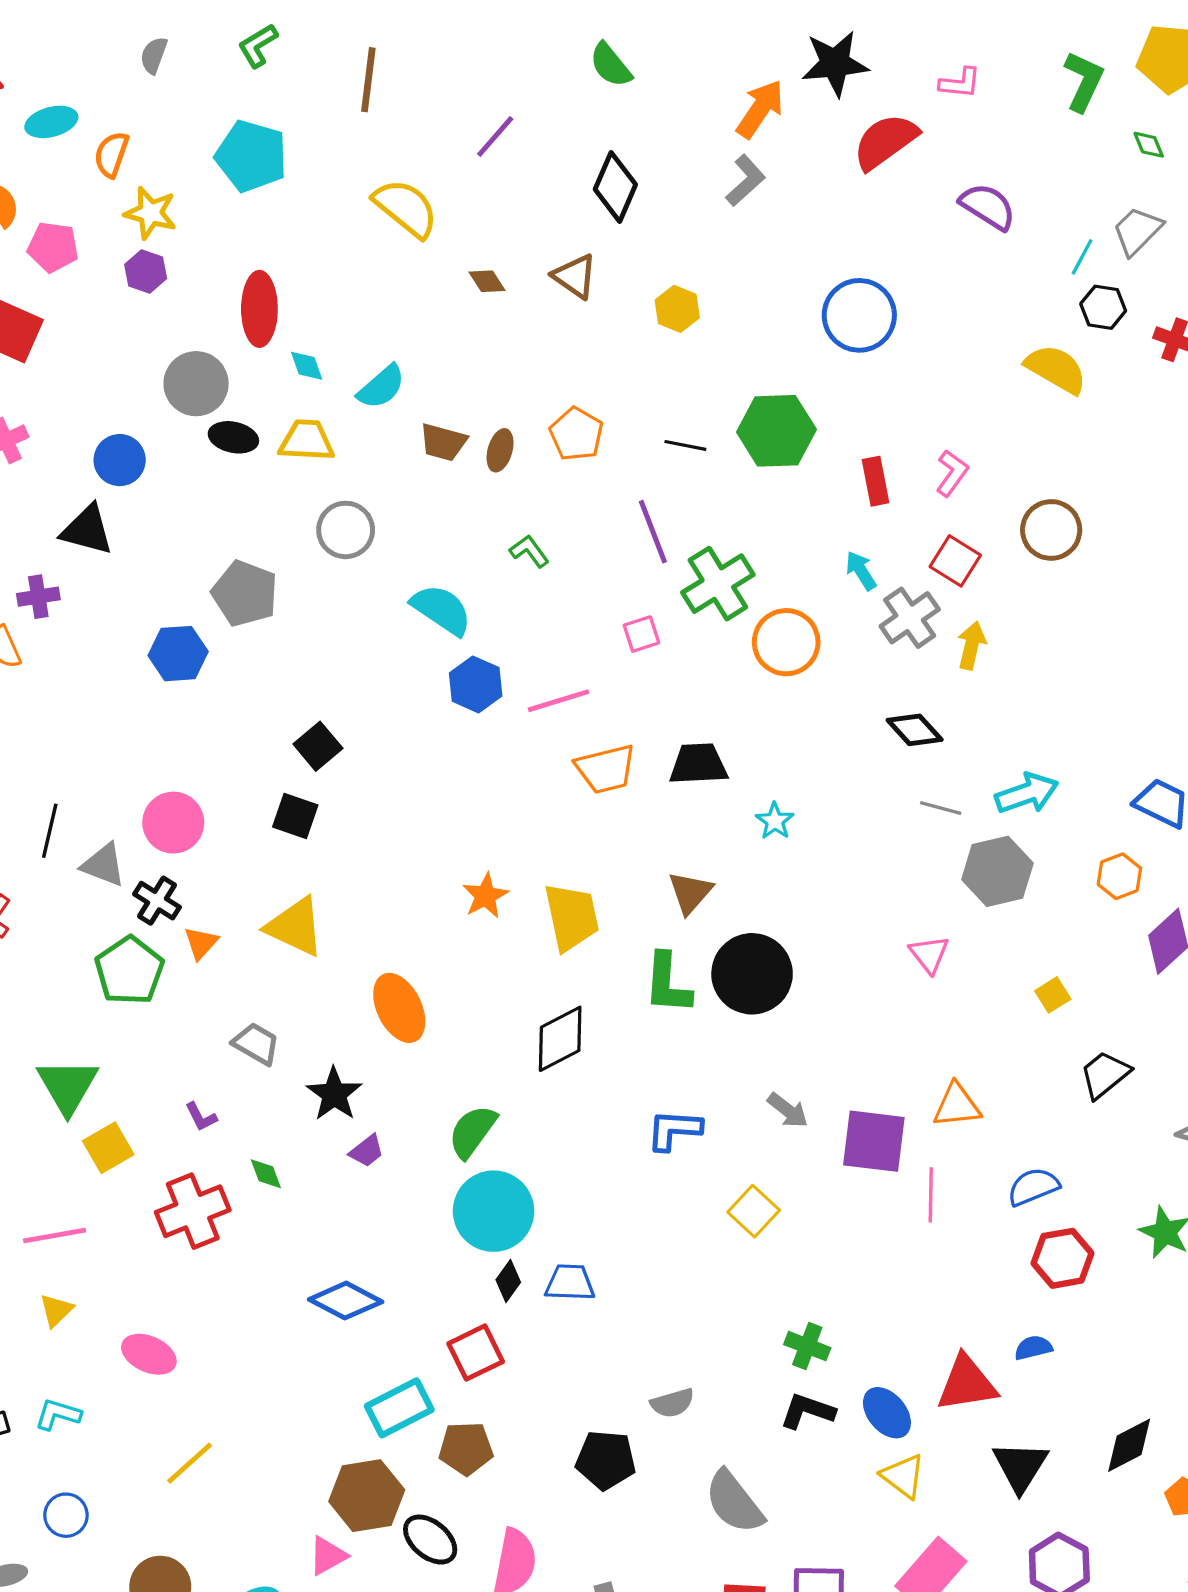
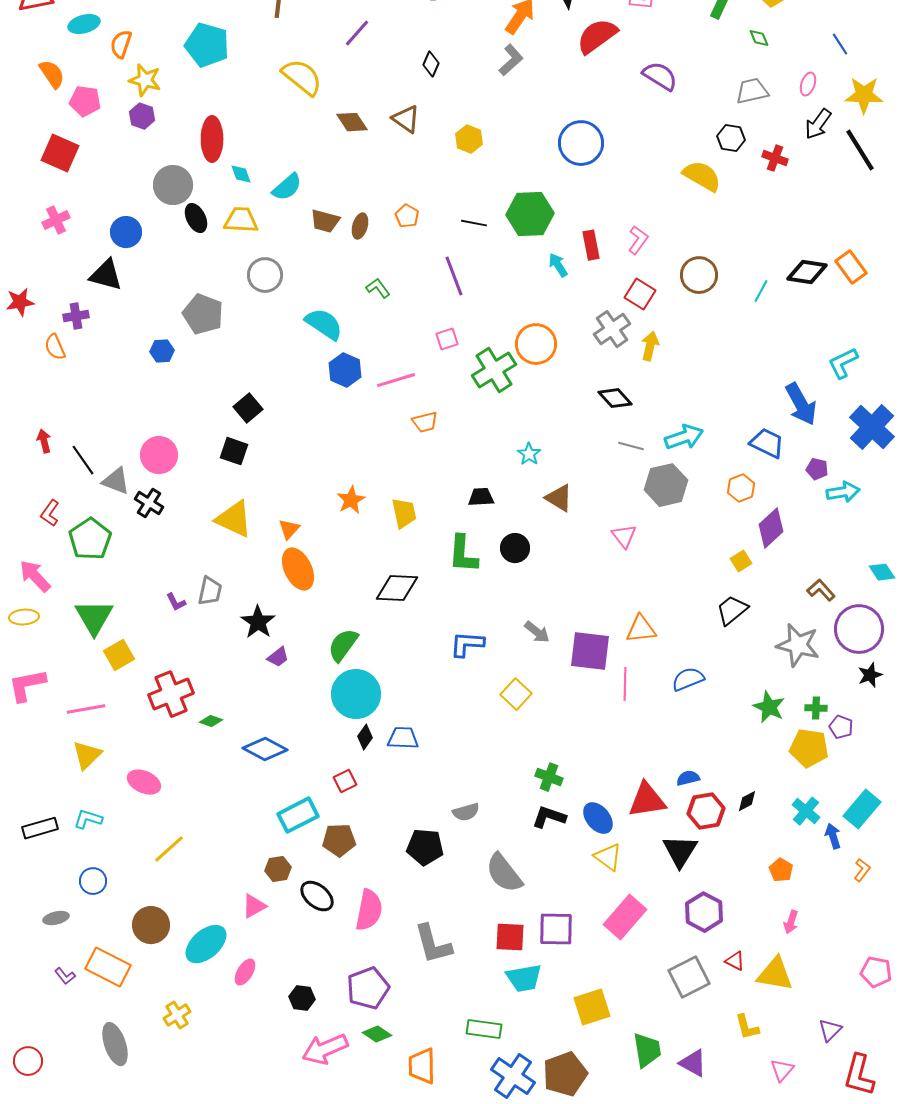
black diamond: (615, 187) -> (431, 64), size x0.6
gray trapezoid: (1137, 231) -> (752, 91), turned 32
cyan line: (1082, 257) -> (761, 291), moved
brown diamond: (487, 281) -> (352, 122), size x1.4
orange pentagon: (576, 434) -> (407, 216), size x0.7
black ellipse: (233, 437) -> (196, 218), turned 52
cyan arrow: (861, 571) -> (558, 265), moved
green cross: (718, 584) -> (494, 370), moved
blue hexagon: (178, 654) -> (162, 351), size x0.7
black trapezoid: (698, 764) -> (481, 497), moved, size x0.7
orange trapezoid: (606, 769) -> (425, 422), size x0.7
black line: (50, 831) -> (83, 460), turned -48
brown triangle: (690, 893) -> (559, 498), moved, turned -40
yellow trapezoid: (572, 917) -> (404, 513), size x0.7
orange triangle: (201, 943) -> (289, 529), moved
green pentagon: (129, 971) -> (90, 539), moved
black circle: (752, 974) -> (515, 548), size x0.6
yellow square: (1053, 995) -> (741, 561), moved
black diamond: (560, 1039) -> (397, 588), turned 30
gray trapezoid: (256, 1044) -> (210, 591), turned 72
purple L-shape: (201, 1117) -> (176, 602), moved
green diamond: (266, 1174) -> (211, 721), moved, turned -50
red hexagon: (1063, 1258) -> (706, 811), moved
yellow triangle: (56, 1310) -> (87, 755), size x1.4
red square: (476, 1353) -> (345, 781), size x0.7
black diamond: (1129, 1445) -> (747, 801), moved, size x0.6
brown hexagon: (367, 1496) -> (278, 869), size x0.6

